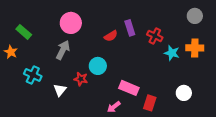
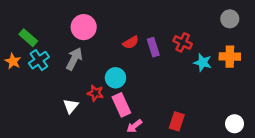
purple rectangle: (130, 28) -> (153, 47), moved
cyan cross: (33, 75) -> (39, 60), moved, turned 30
pink rectangle: (129, 88) -> (121, 105), moved, turned 42
white circle: (184, 93) -> (234, 124), moved

